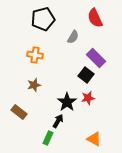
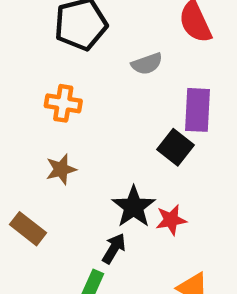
gray semicircle: (73, 37) -> (147, 64), turned 40
purple rectangle: (96, 58) -> (197, 110), turned 48
red star: (88, 98) -> (171, 220), moved

